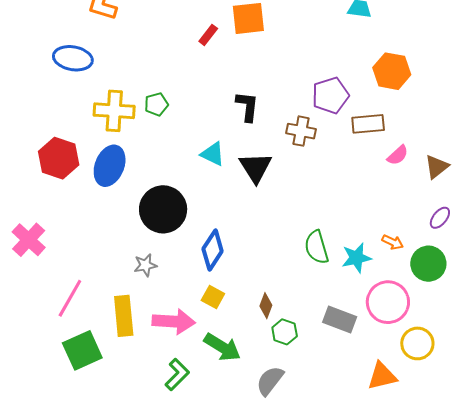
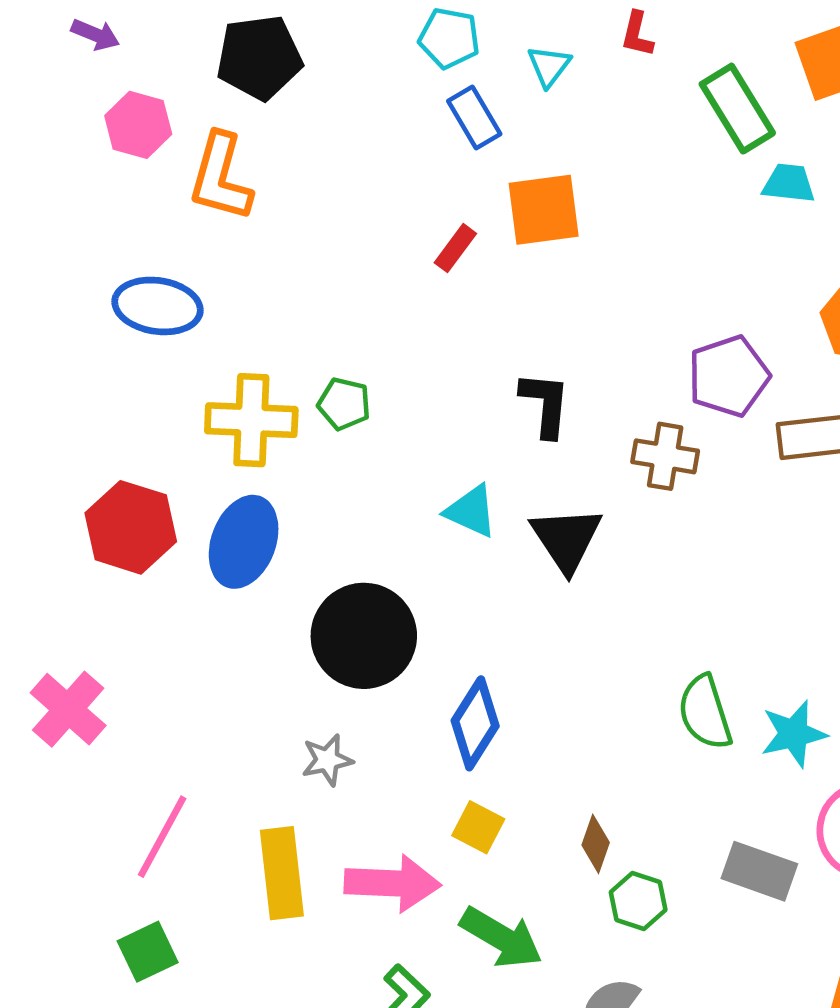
green pentagon: (156, 104) -> (344, 404), turned 30
green square: (82, 350) -> (148, 952), moved, size x0.7

